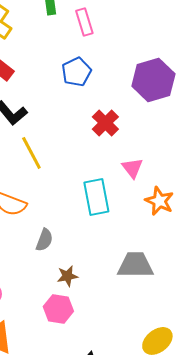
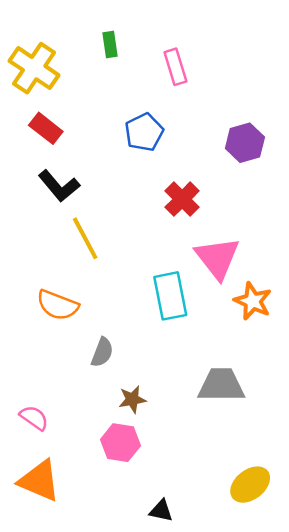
pink rectangle: (84, 22) -> (175, 67), moved
purple hexagon: (153, 80) -> (245, 143), size x0.7
pink triangle: (132, 168) -> (217, 258), size x1.6

